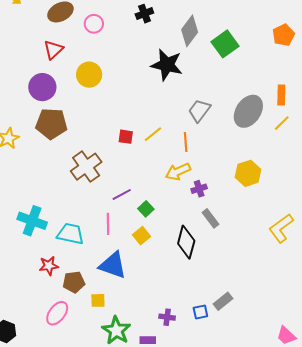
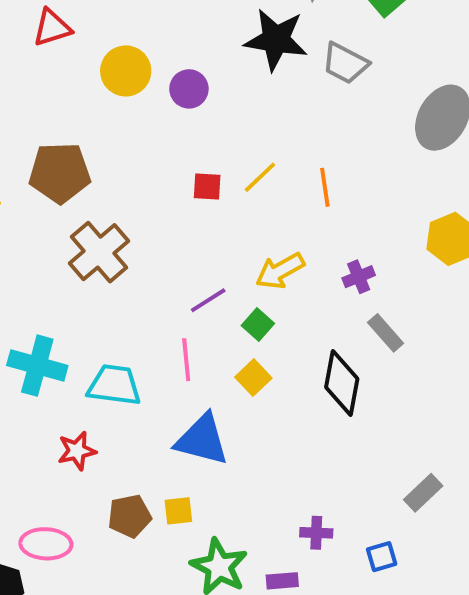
red triangle: (53, 50) -> (52, 28), turned 30
purple circle: (42, 87) -> (189, 89), moved, size x0.7
gray trapezoid: (199, 111) -> (345, 63), moved, turned -95
brown cross: (86, 167) -> (99, 252), moved
yellow arrow: (178, 172) -> (280, 271), moved
brown pentagon: (74, 282) -> (130, 516), moved
blue square: (200, 312) -> (382, 557), moved
pink ellipse: (57, 313) -> (46, 544), moved, turned 60

